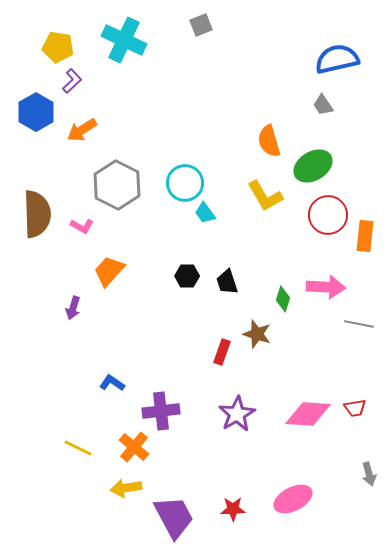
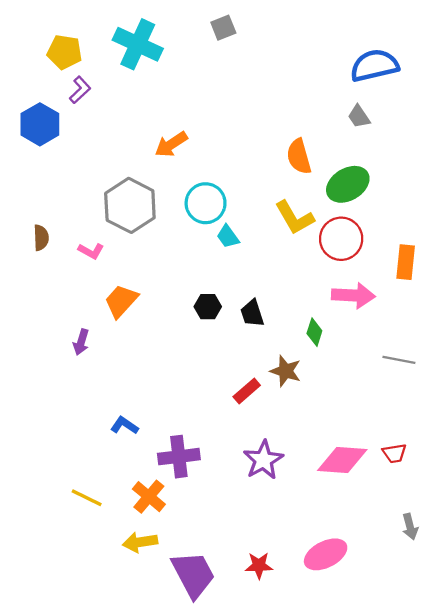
orange arrow: (82, 130) -> (171, 144), moved
brown semicircle: (37, 214) -> (41, 238), size x0.5
red circle: (328, 215) -> (341, 239), moved
pink arrow: (326, 287) -> (353, 295), moved
red rectangle: (222, 352) -> (247, 391), turned 30

